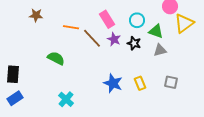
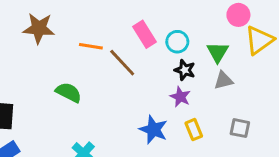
brown star: (36, 15) -> (39, 28), size x1.5
cyan circle: (137, 20) -> (177, 42), moved
green triangle: (156, 31) -> (218, 52), turned 42
purple star: (114, 39) -> (180, 97), moved

